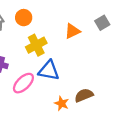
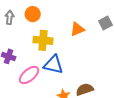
yellow cross: (36, 45) -> (43, 40), turned 30

